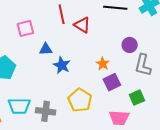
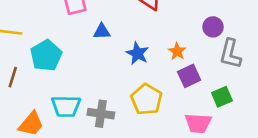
blue star: (62, 65) -> (137, 53), moved

